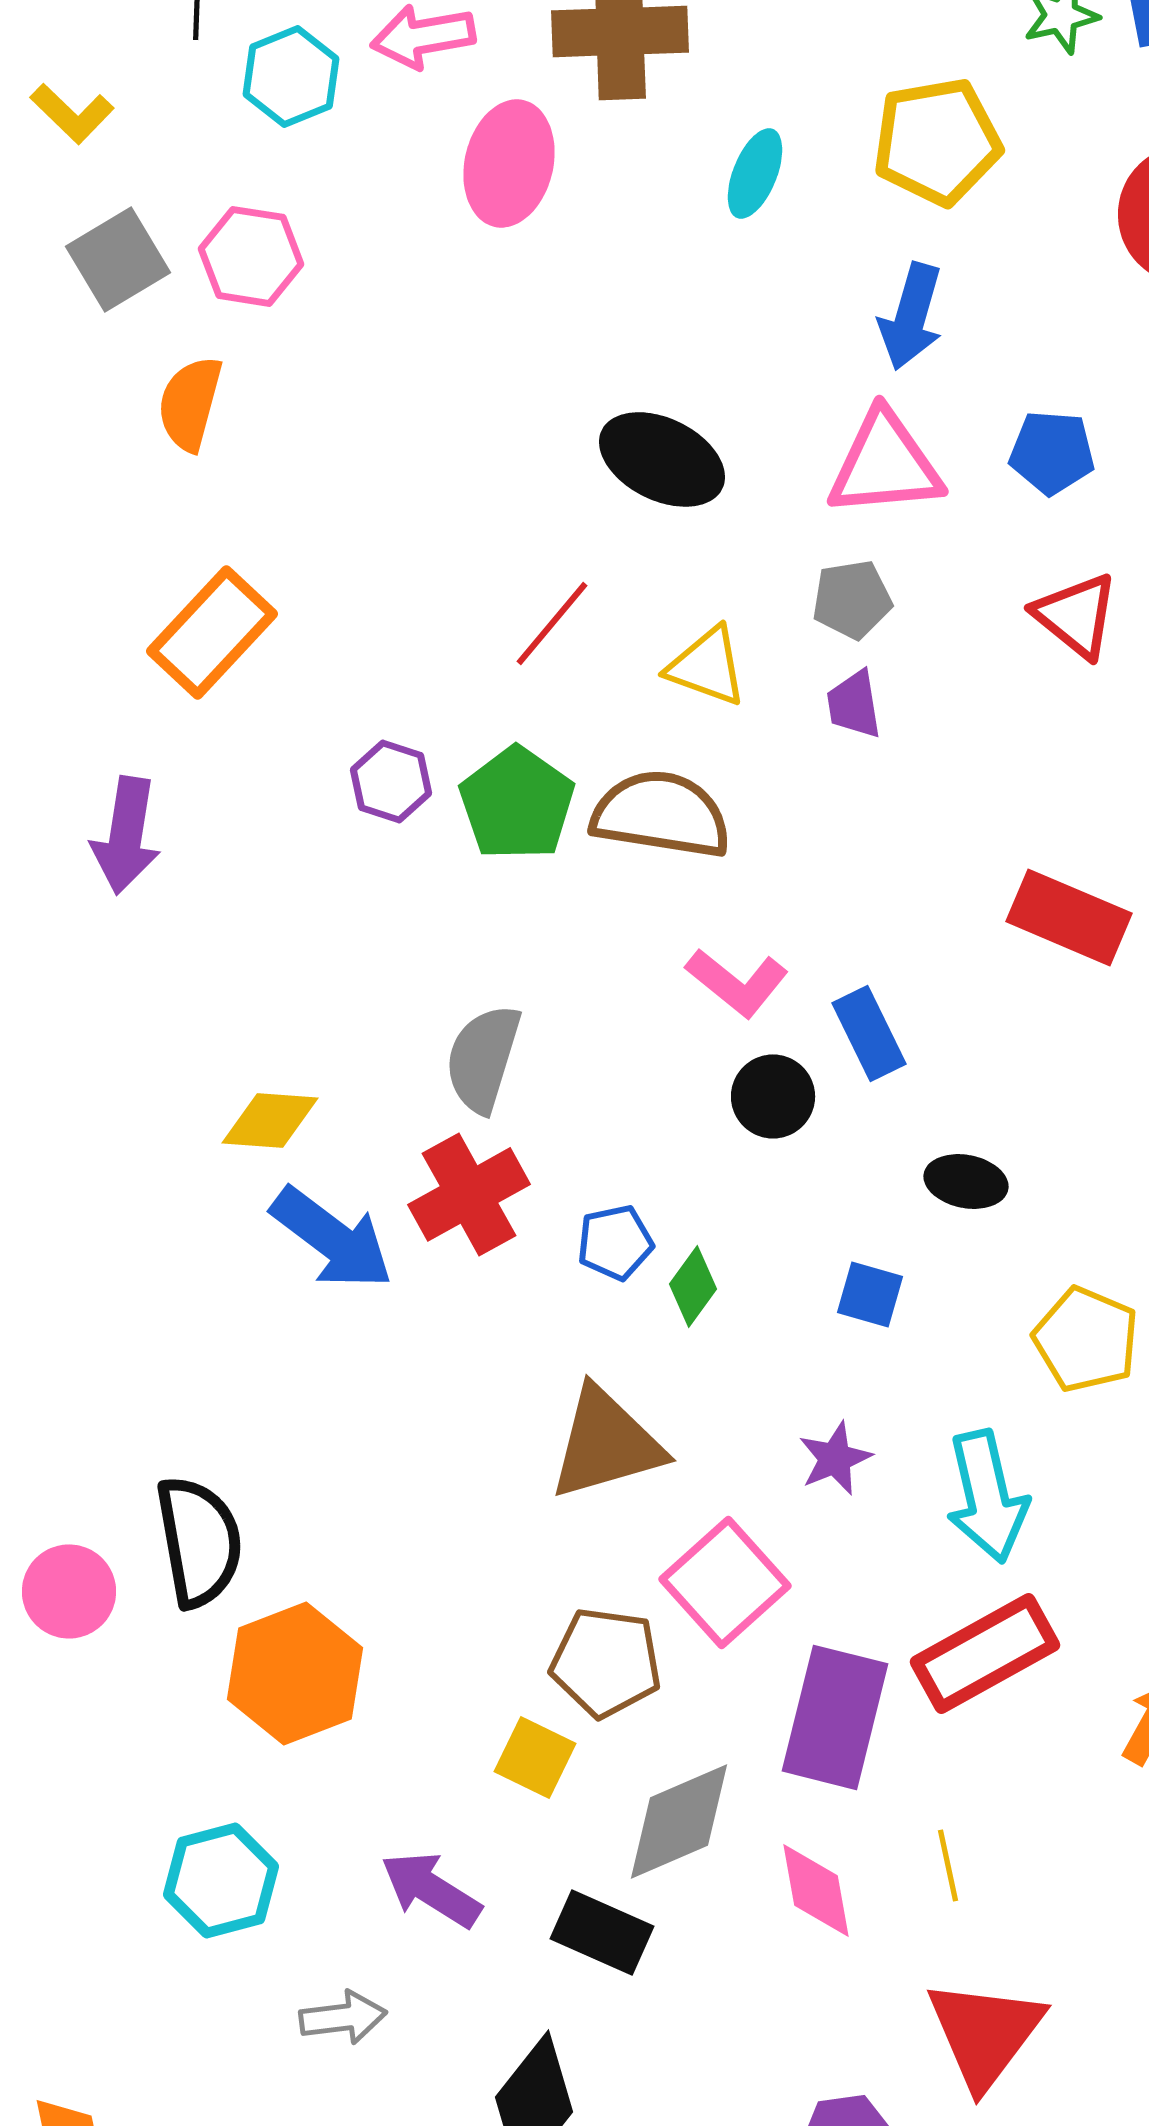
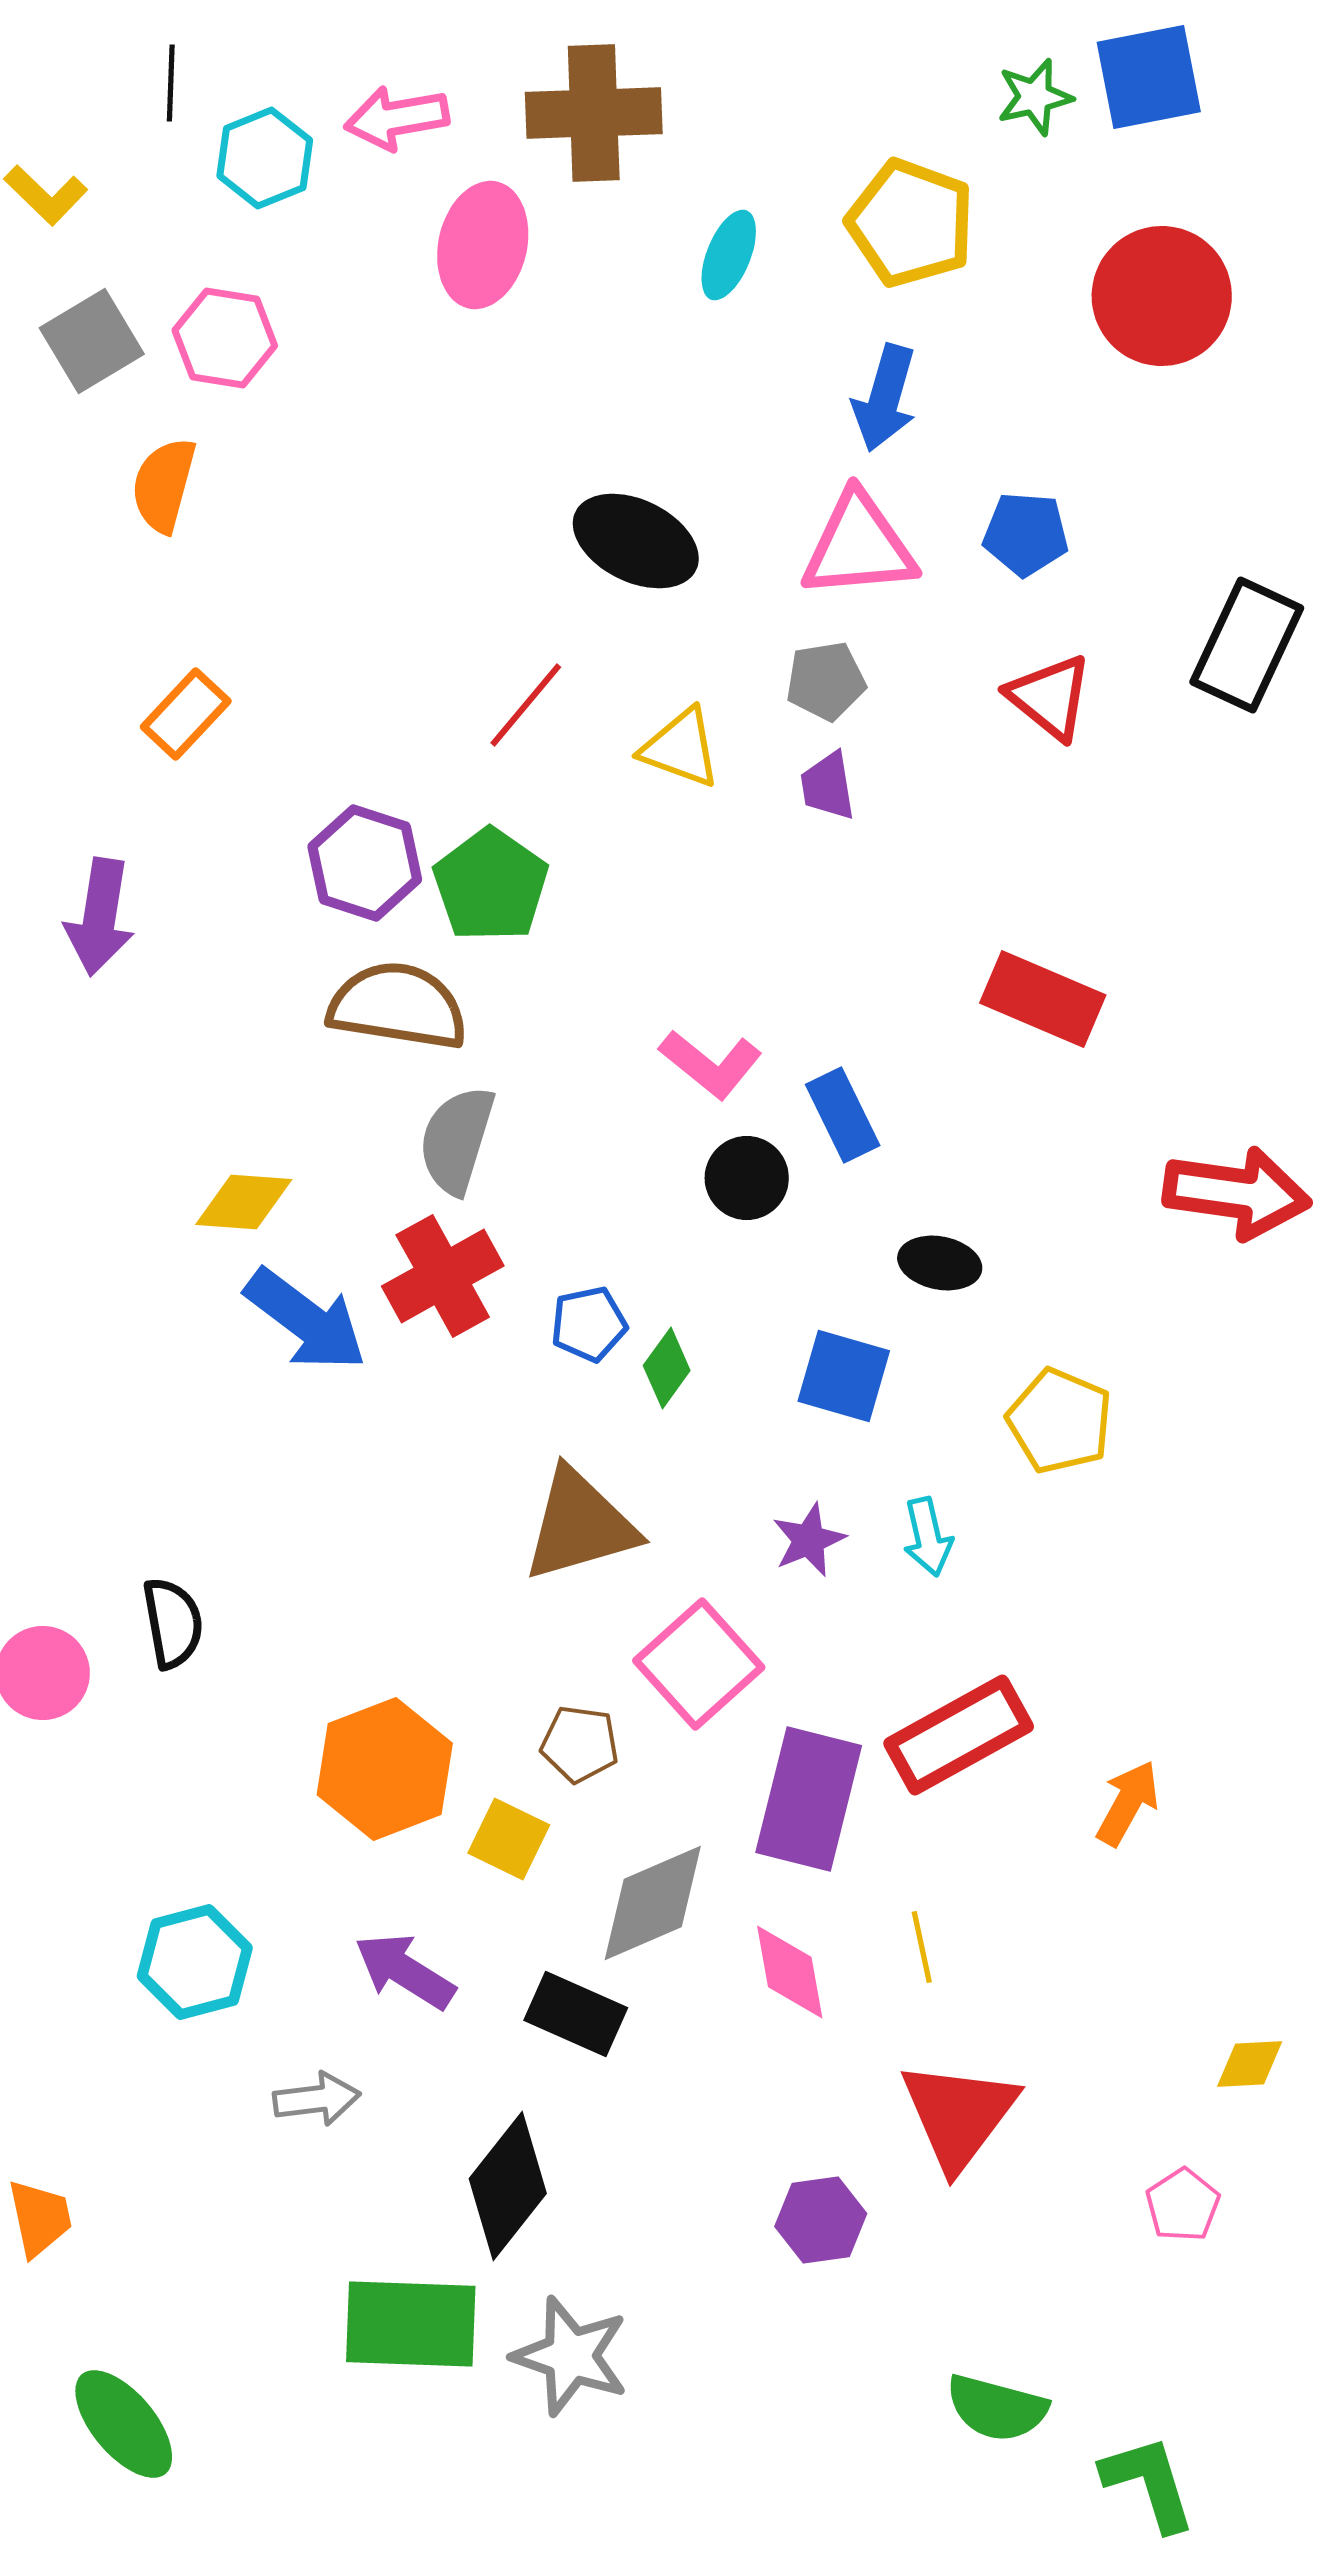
yellow pentagon: (937, 141) -> (911, 223), turned 30
orange rectangle: (212, 632) -> (186, 714), size x0.7
purple hexagon: (391, 781) -> (365, 863), size x1.4
brown semicircle: (661, 814) -> (398, 1006), moved
blue square: (870, 1294) -> (844, 1376), size x1.4
cyan arrow: (987, 1496) -> (928, 1537), moved, size x0.6
black semicircle: (199, 1541) -> (173, 1623), size x0.7
brown pentagon: (606, 1662) -> (580, 1744), size x0.7
orange hexagon: (295, 1673) -> (385, 1769), moved

